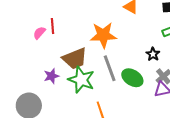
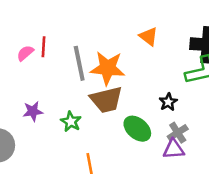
brown trapezoid: (75, 59) -> (106, 100), moved
gray line: (110, 68) -> (79, 63), moved
green star: (81, 80) -> (71, 122), size x0.6

